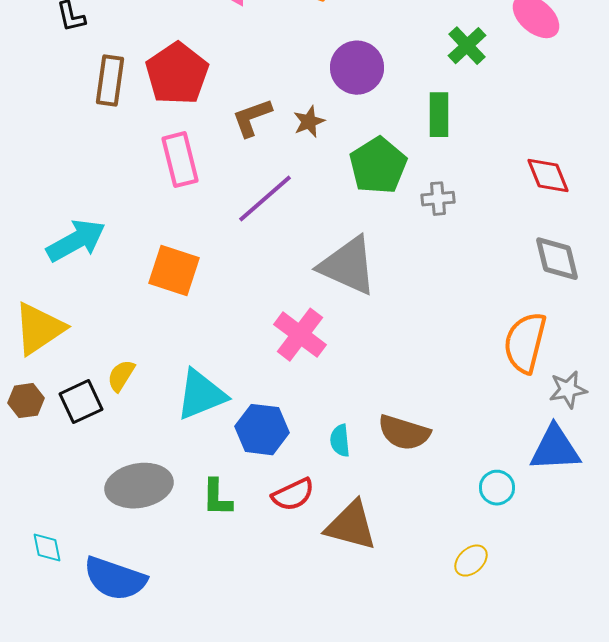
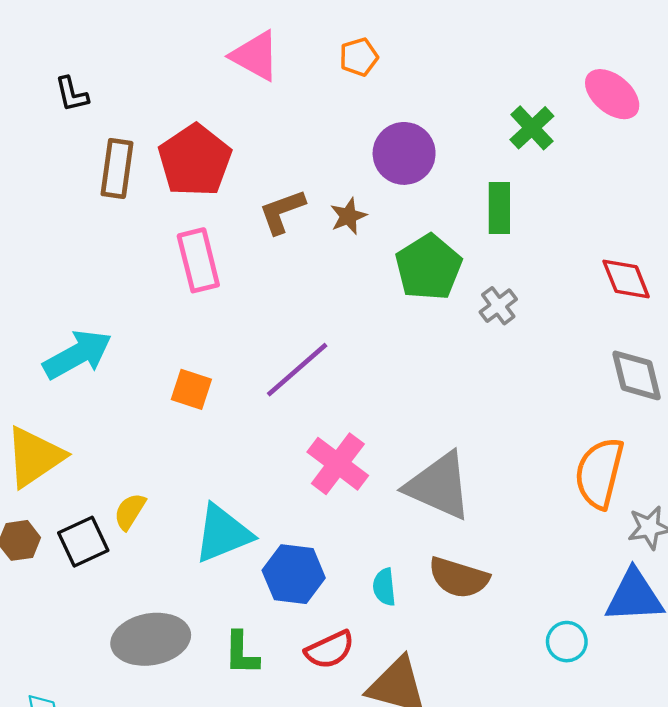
purple line: (265, 199) -> (297, 370), moved
gray cross: (438, 199) -> (498, 306), turned -32
gray triangle: (348, 266) -> (439, 486), moved
orange square: (174, 271) -> (191, 389), size x0.7

